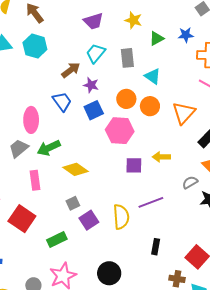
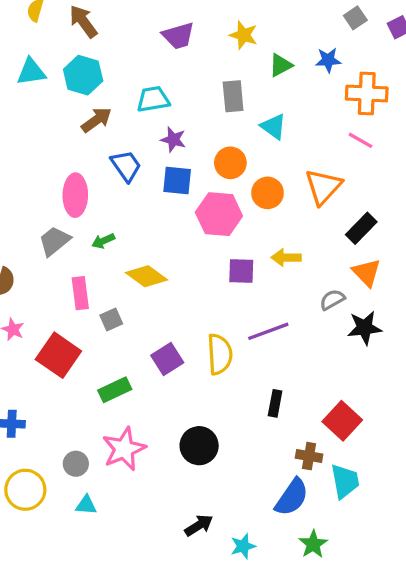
cyan trapezoid: (96, 53) -> (153, 99), moved, turned 40
brown arrow: (71, 70) -> (96, 120), moved
orange circle: (150, 106) -> (268, 193), moved
blue square: (94, 110) -> (177, 181), turned 30
green arrow: (49, 148) -> (103, 241), size x0.6
gray square: (73, 203) -> (111, 320), moved

